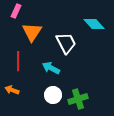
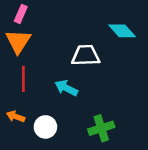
orange triangle: (32, 32) -> (18, 41), moved
white trapezoid: (66, 43) -> (86, 56), turned -65
white circle: (53, 95) -> (45, 127), moved

